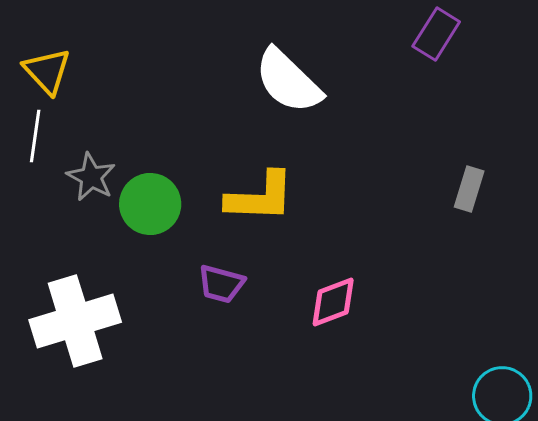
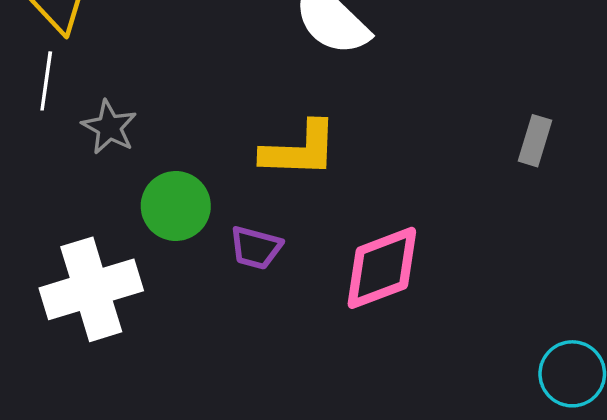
green circle: (150, 204) -> (176, 206), moved
pink diamond: (333, 302) -> (382, 268), size x1.5

